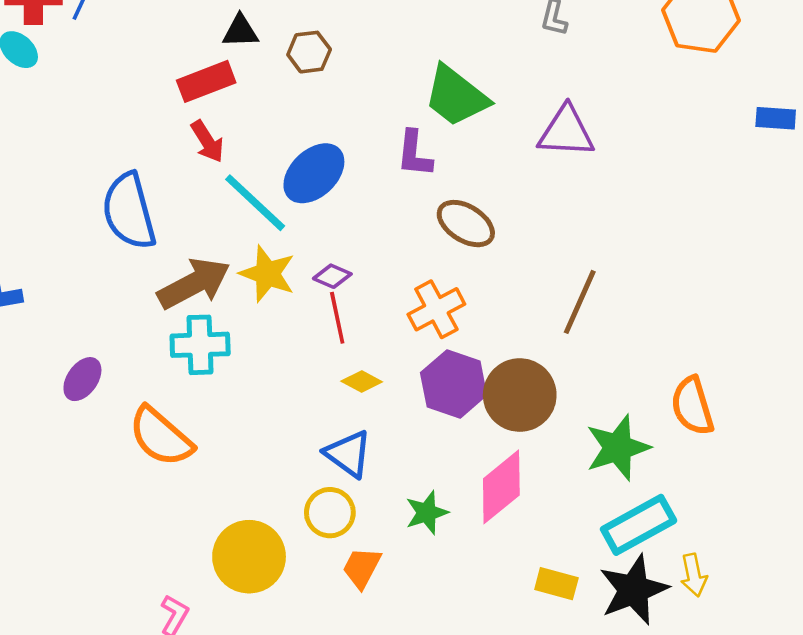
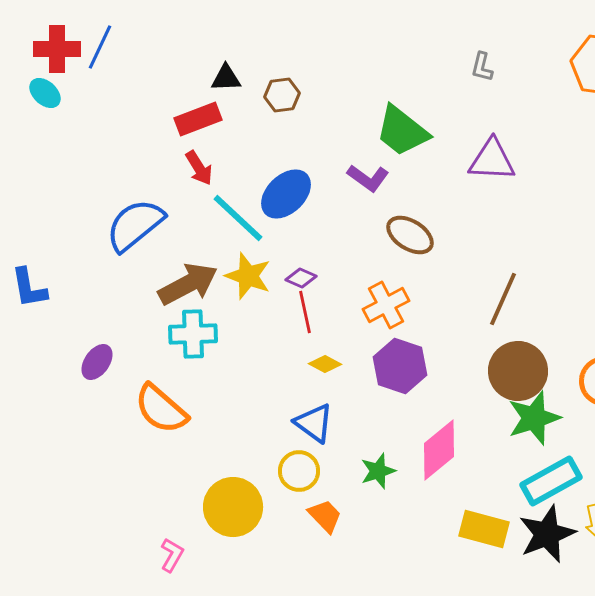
purple L-shape: (414, 154) -> (368, 178), turned -60
blue semicircle: (129, 211) -> (135, 225), turned 66
brown circle: (520, 395) -> (518, 371), moved
orange trapezoid: (362, 568) -> (325, 516), turned 108
yellow rectangle: (556, 584) -> (484, 529), size x1.4

